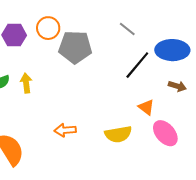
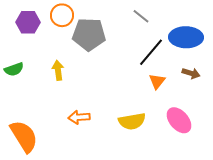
yellow arrow: (26, 83) -> (58, 70), moved
orange triangle: (146, 107) -> (157, 81), moved, turned 30

